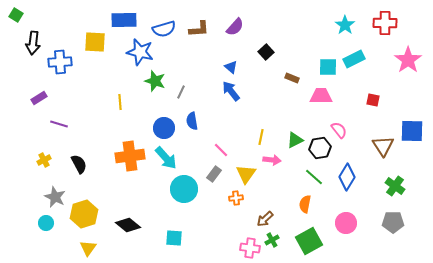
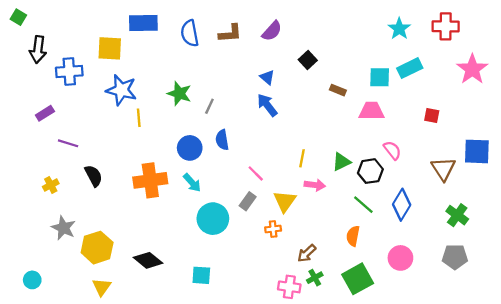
blue semicircle: (164, 29) -> (190, 33), turned 95
blue star: (140, 52) -> (121, 90), moved
cyan arrow: (166, 158) -> (192, 183), size x0.7
black semicircle: (79, 164) -> (94, 176), moved
cyan circle: (46, 223) -> (32, 280), moved

